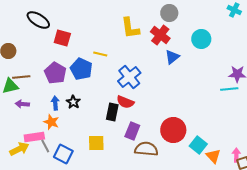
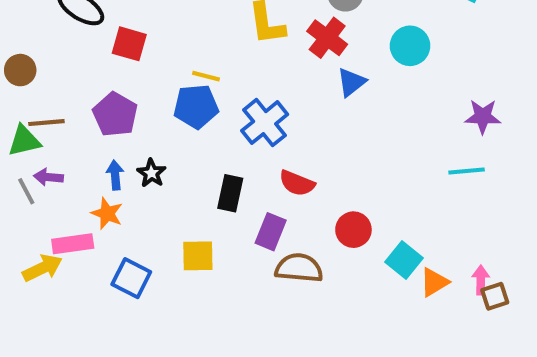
blue pentagon: (81, 69) -> (196, 106), moved, turned -30
cyan line: (229, 89) -> (467, 171), moved
red semicircle: (125, 102) -> (297, 183), moved
red circle: (173, 130) -> (353, 230), size x0.7
gray line: (45, 146) -> (26, 191), moved
orange triangle: (213, 156) -> (434, 282), turned 42

